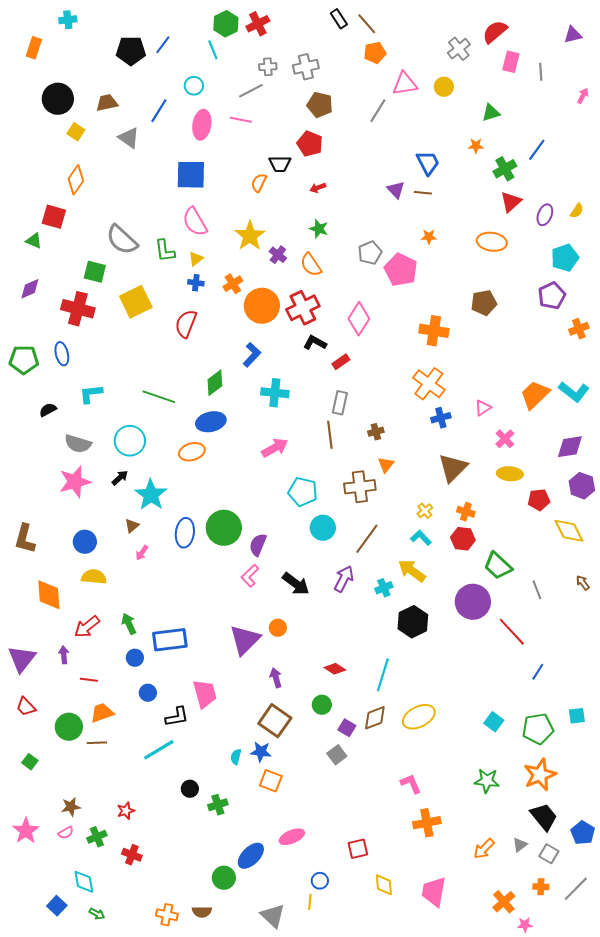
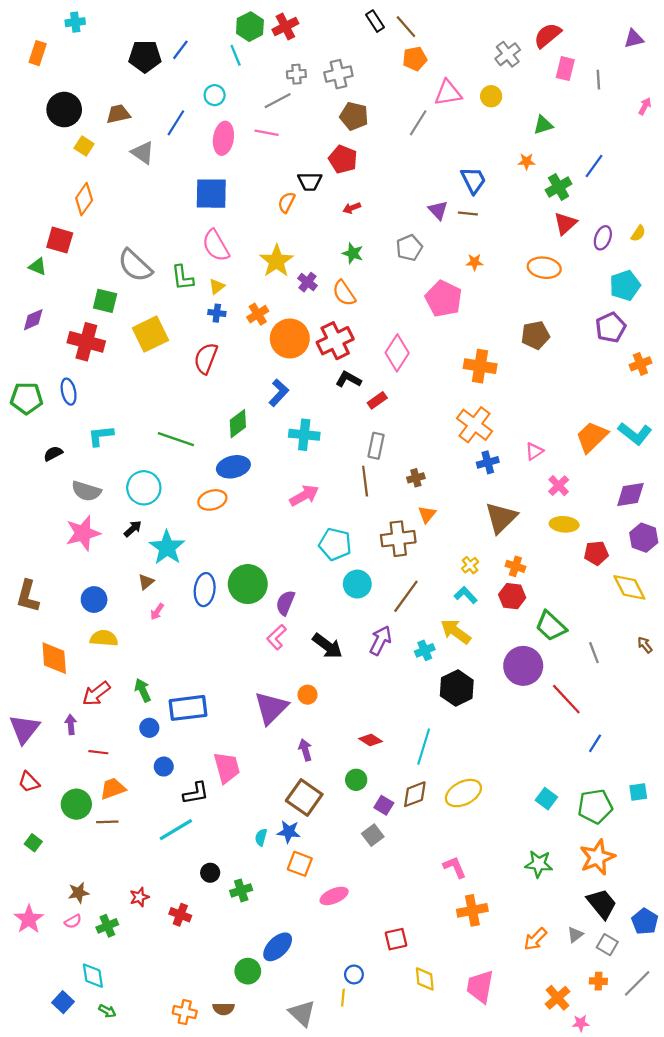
gray pentagon: (370, 253) -> (409, 248), moved
pink ellipse: (292, 837) -> (334, 896), moved
red cross: (132, 855) -> (180, 915), moved

